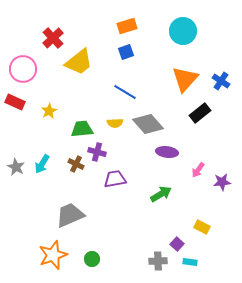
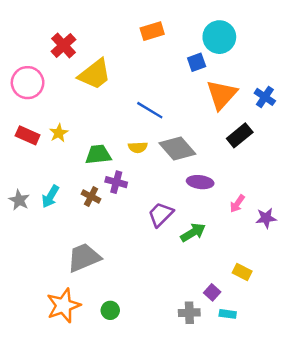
blue square: (126, 52) -> (197, 62), moved
red rectangle: (15, 102) -> (28, 135), moved
purple trapezoid: (115, 179) -> (161, 214), moved, turned -35

